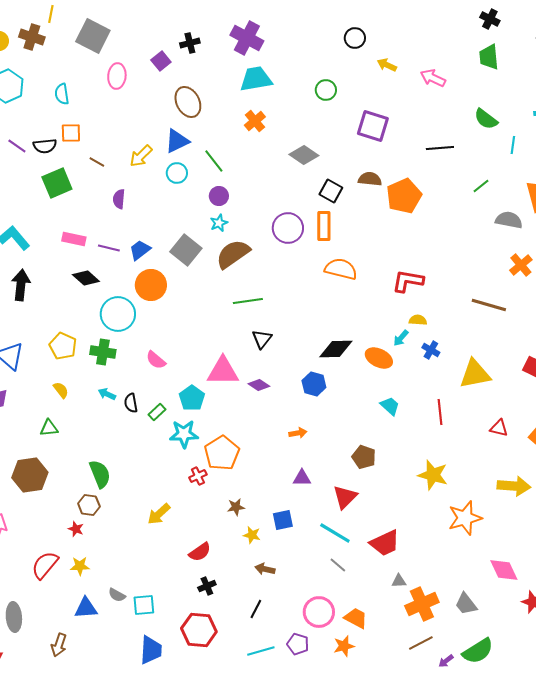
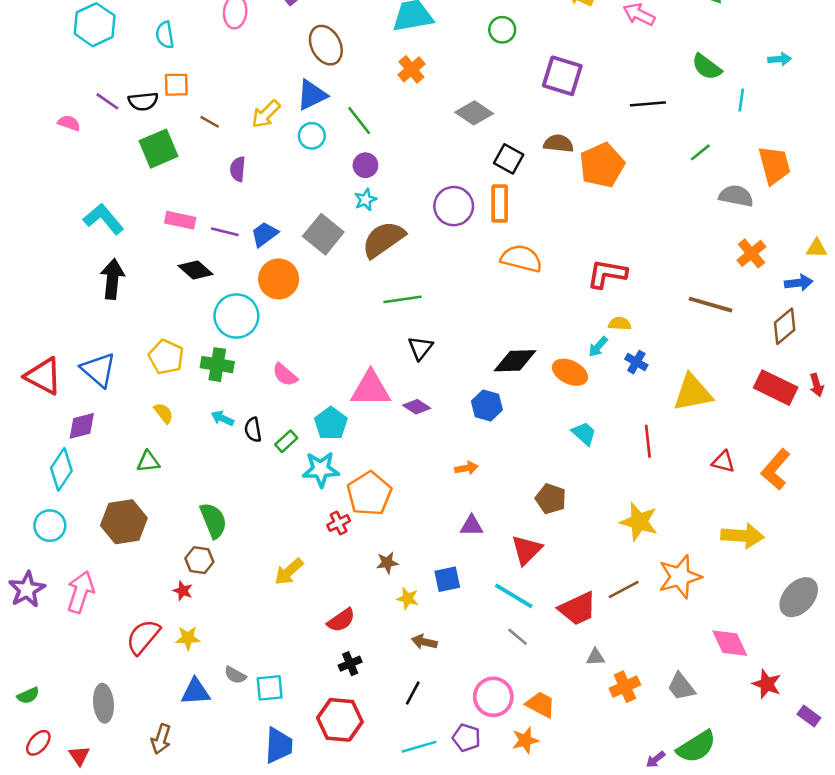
orange cross: (422, 604) -> (625, 687), size x0.7
brown line: (421, 643) -> (624, 589), moved

